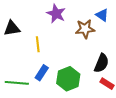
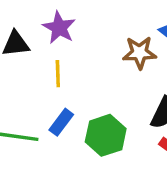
purple star: (56, 14) -> (59, 28), moved

